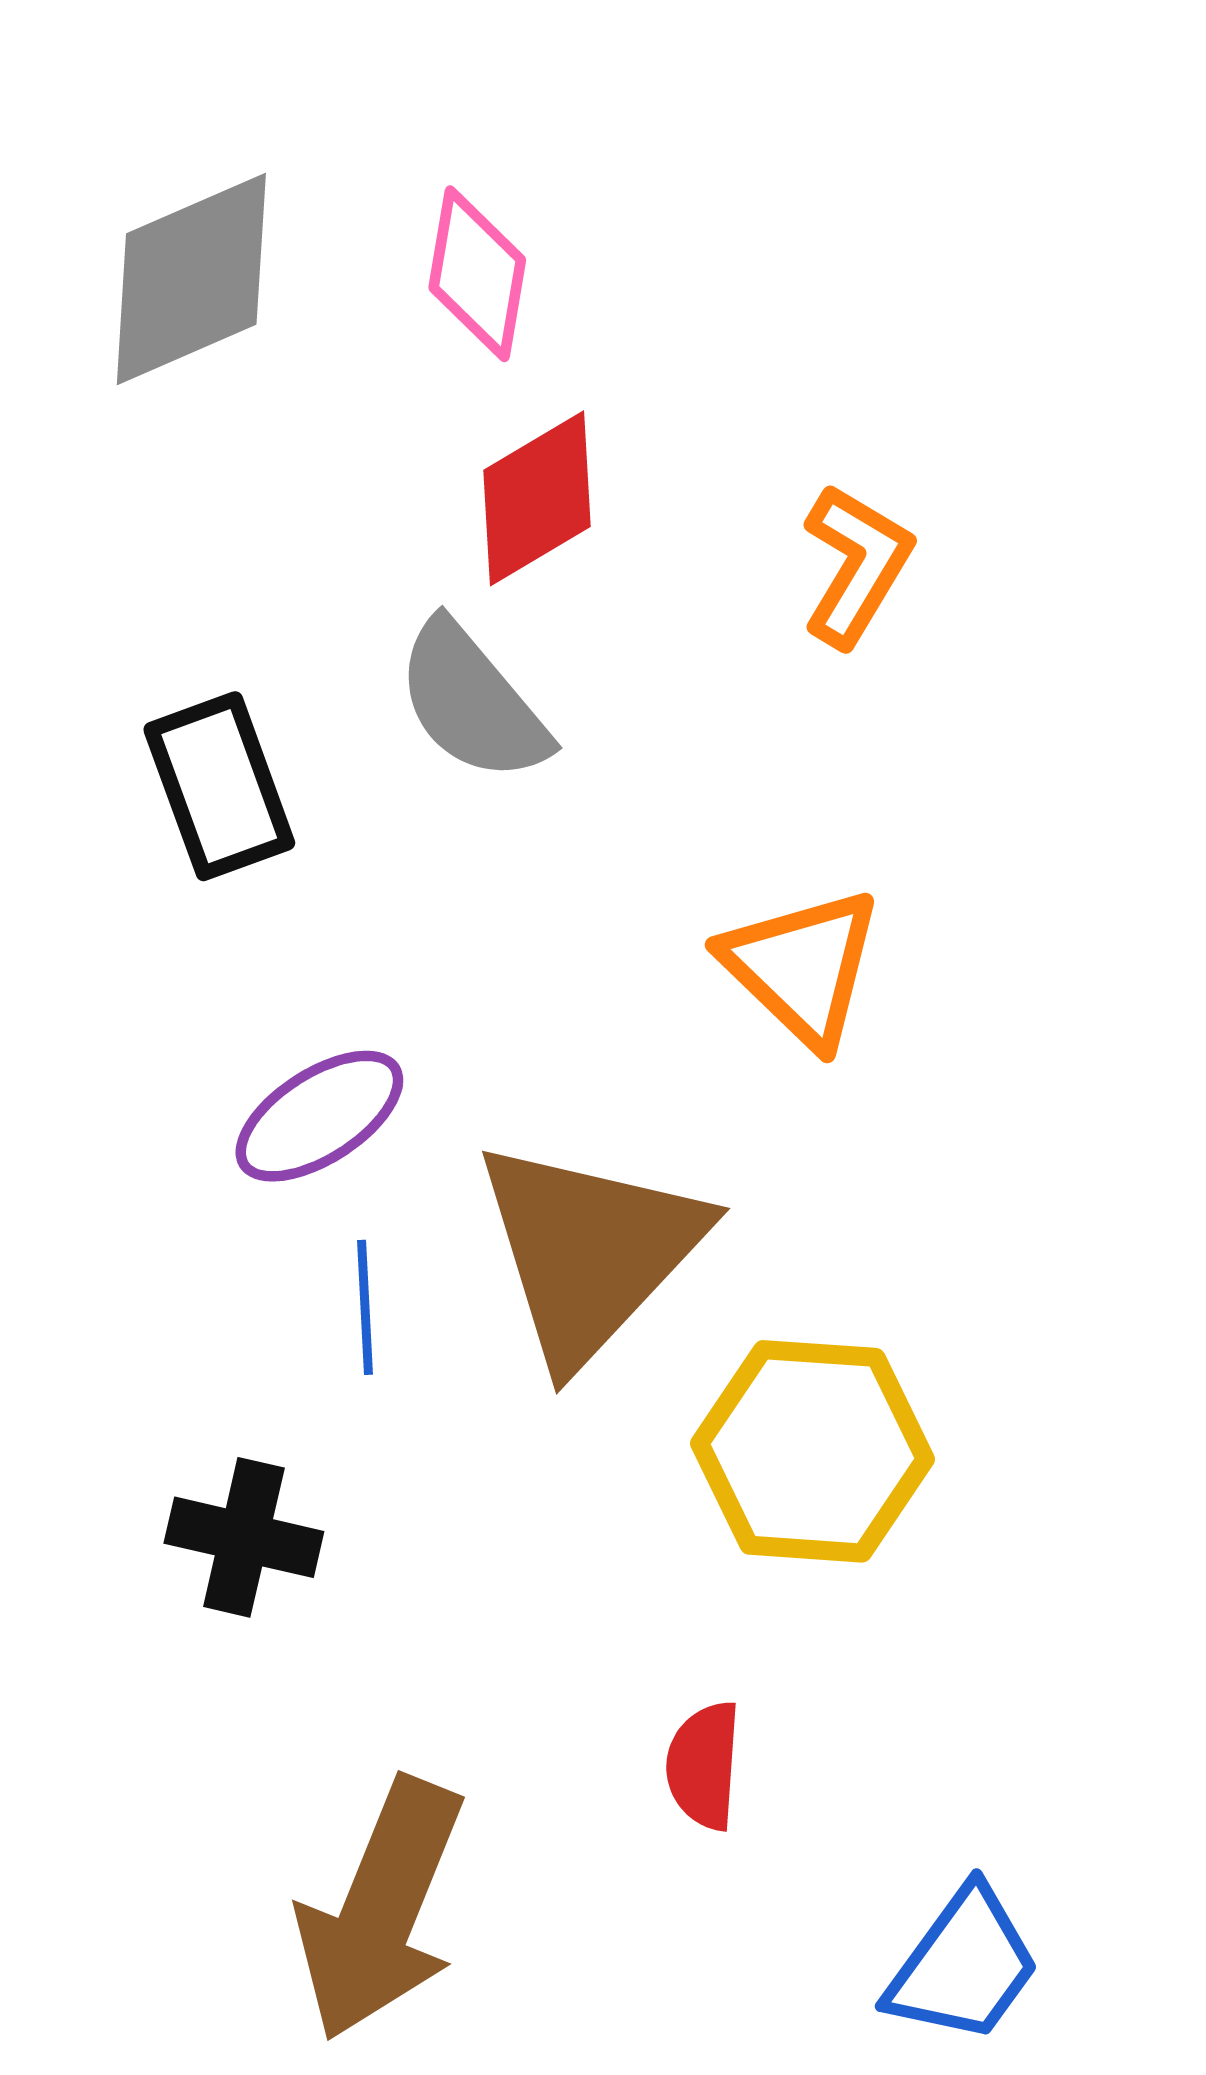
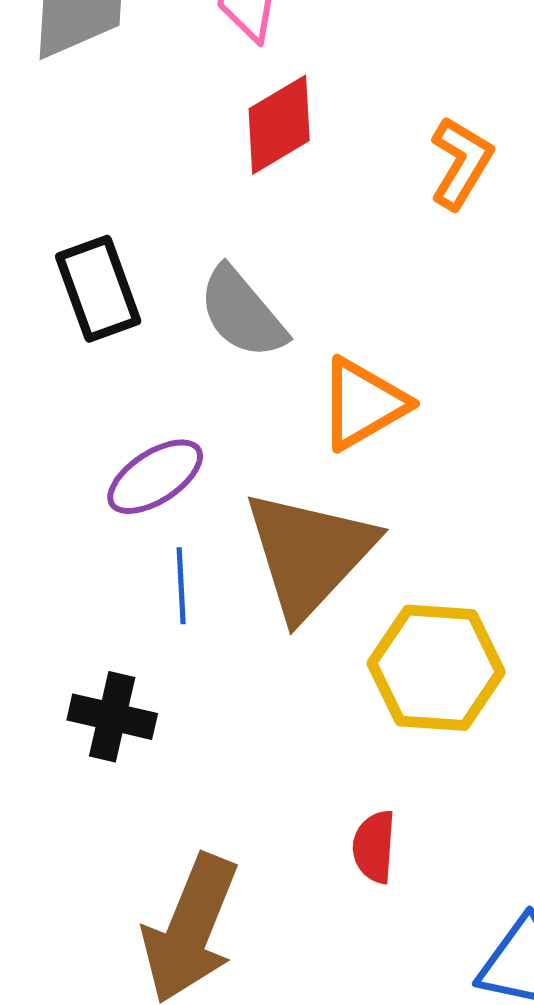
gray semicircle: (472, 702) -> (242, 313), moved
orange triangle: (802, 967) -> (363, 404), moved, turned 46

